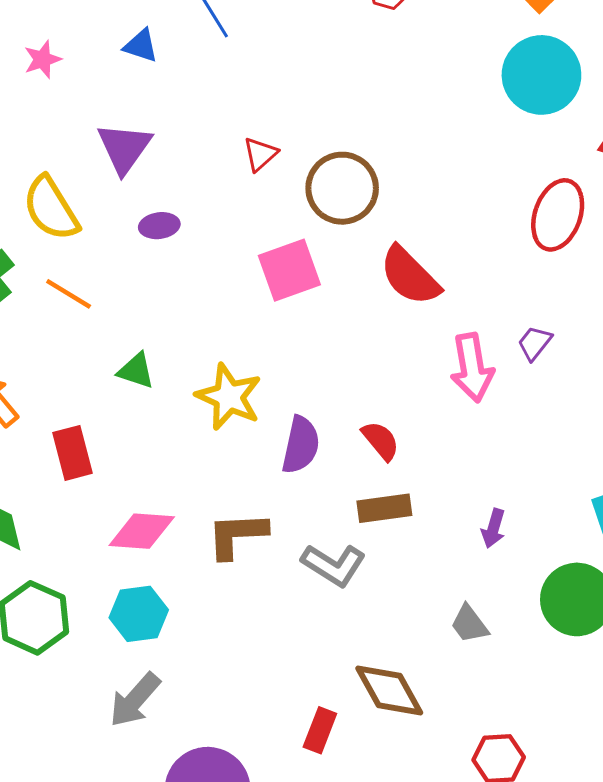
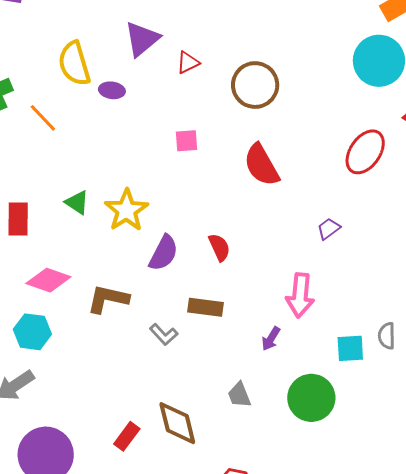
purple triangle: (124, 148) -> (142, 39), moved
brown circle: (342, 188) -> (255, 85), moved
yellow semicircle: (51, 208) -> (74, 64), moved
pink square: (289, 270) -> (186, 141), size x0.6
pink arrow: (472, 368) -> (300, 295), moved
green triangle: (136, 371) -> (77, 202), moved
red semicircle: (381, 441) -> (219, 247), moved
gray L-shape: (334, 565) -> (164, 334), size x0.7

